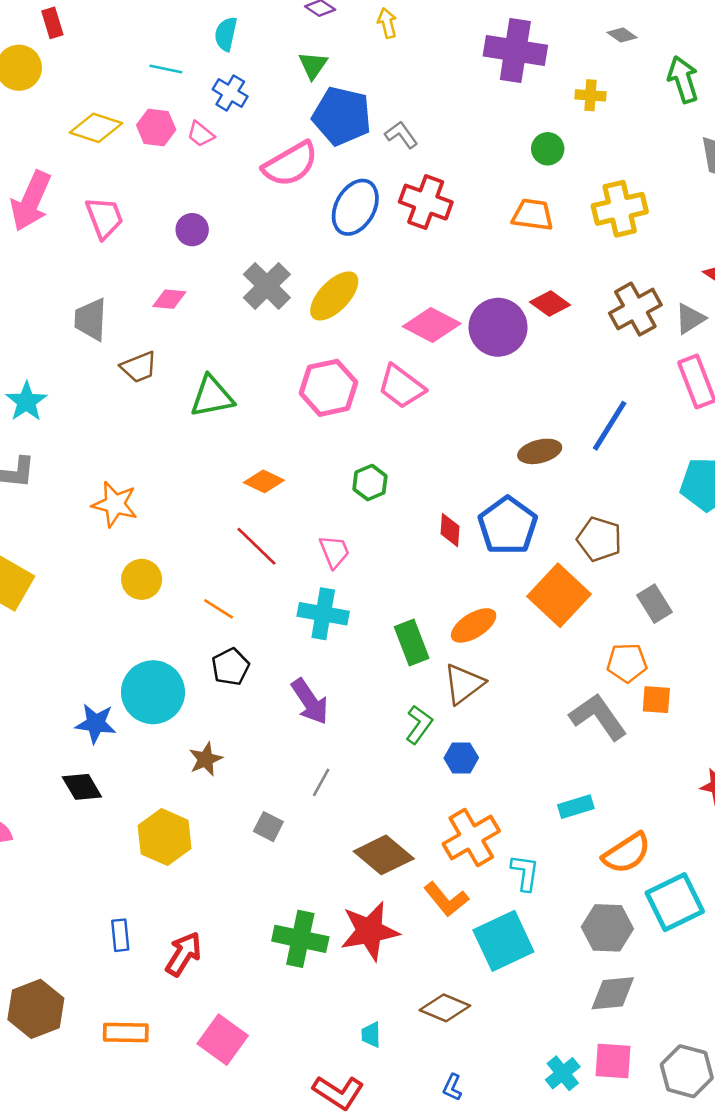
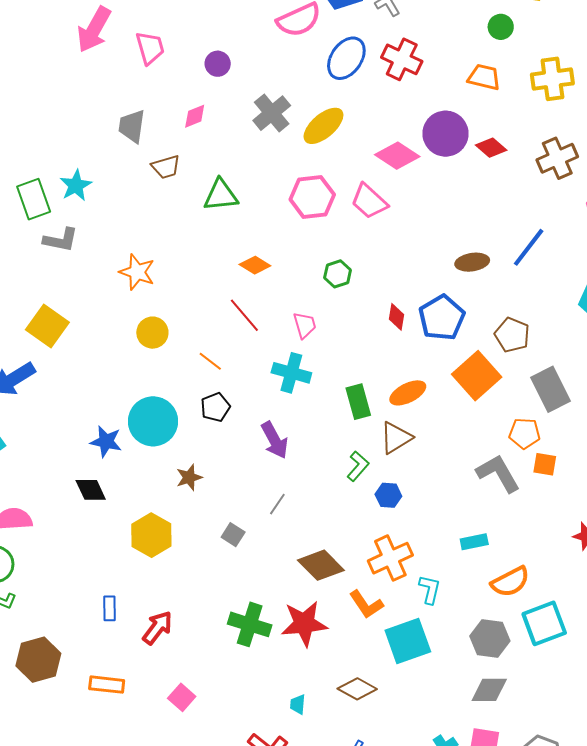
pink diamond: (169, 299) -> (195, 116), turned -32
purple circle: (498, 327) -> (445, 134), moved
gray rectangle: (655, 604) -> (550, 389), size x1.5
pink square: (223, 1040) -> (182, 697), size x0.7

